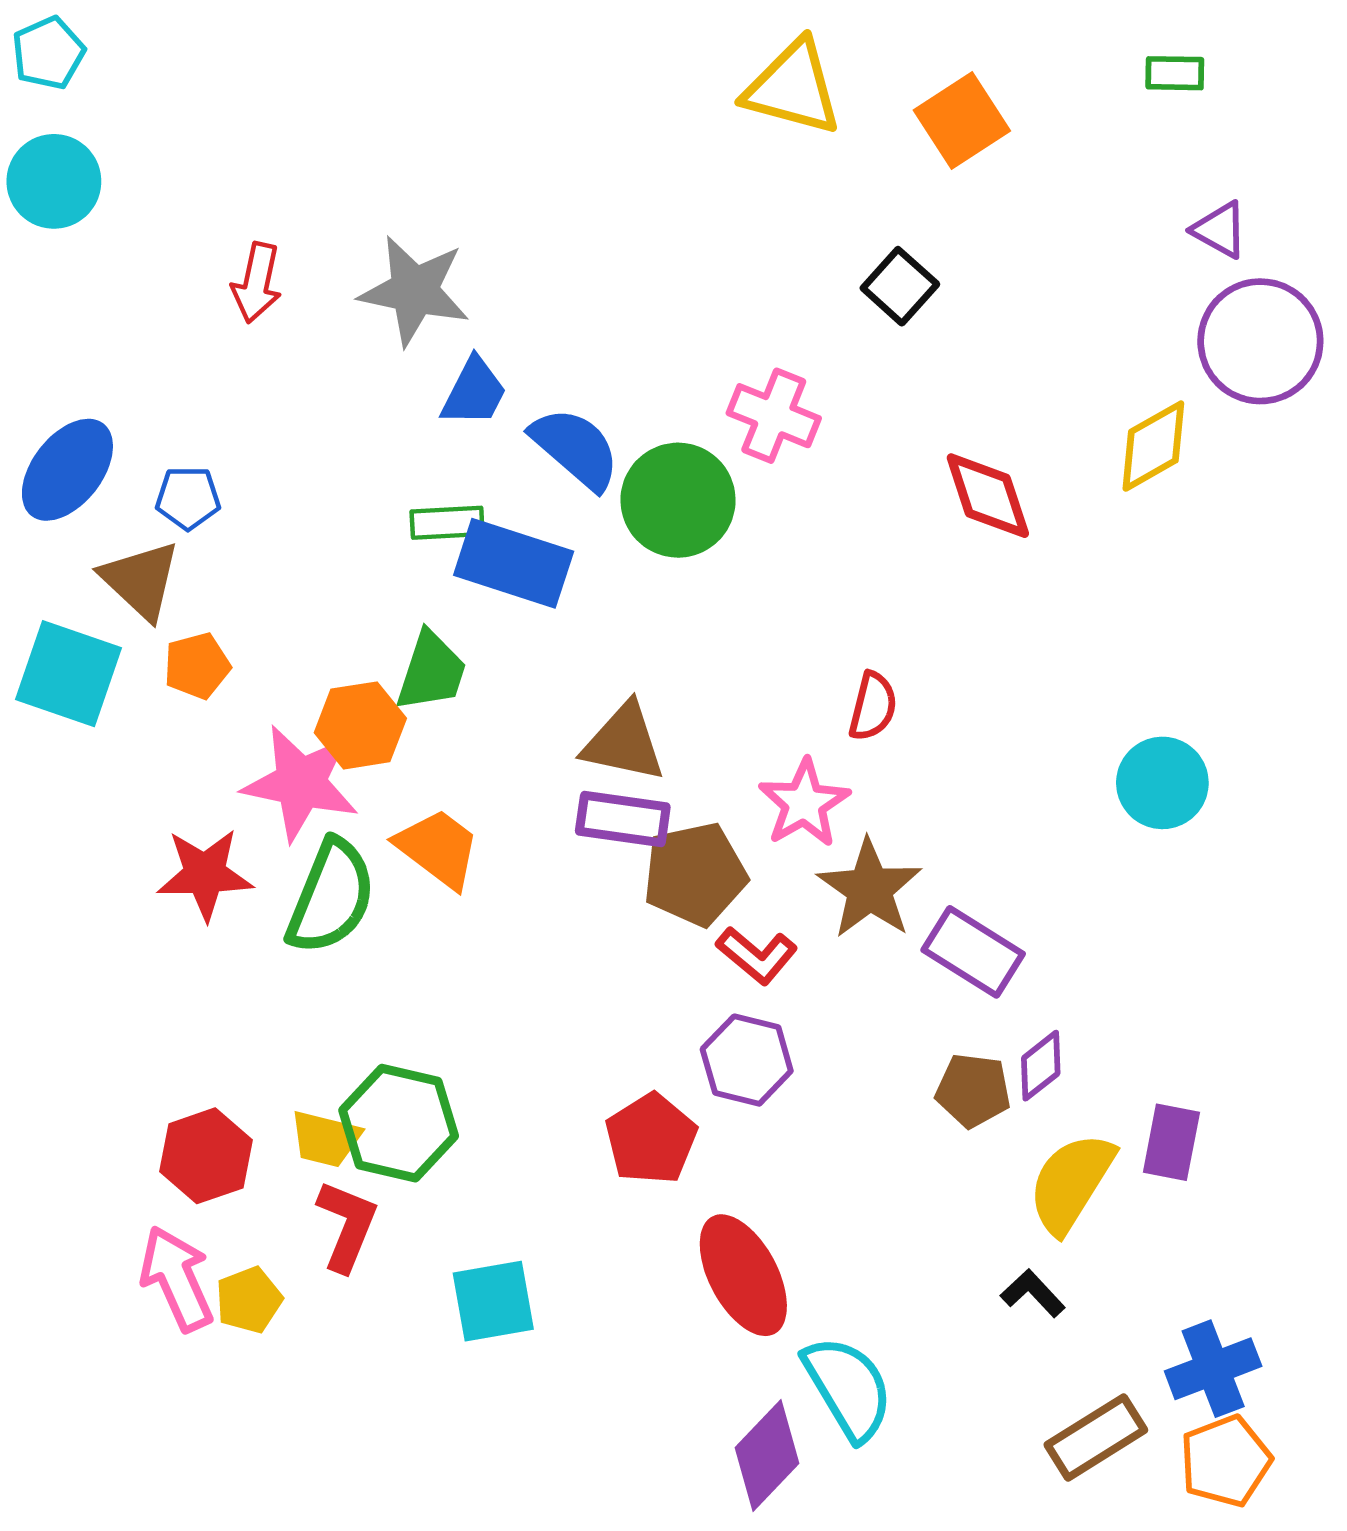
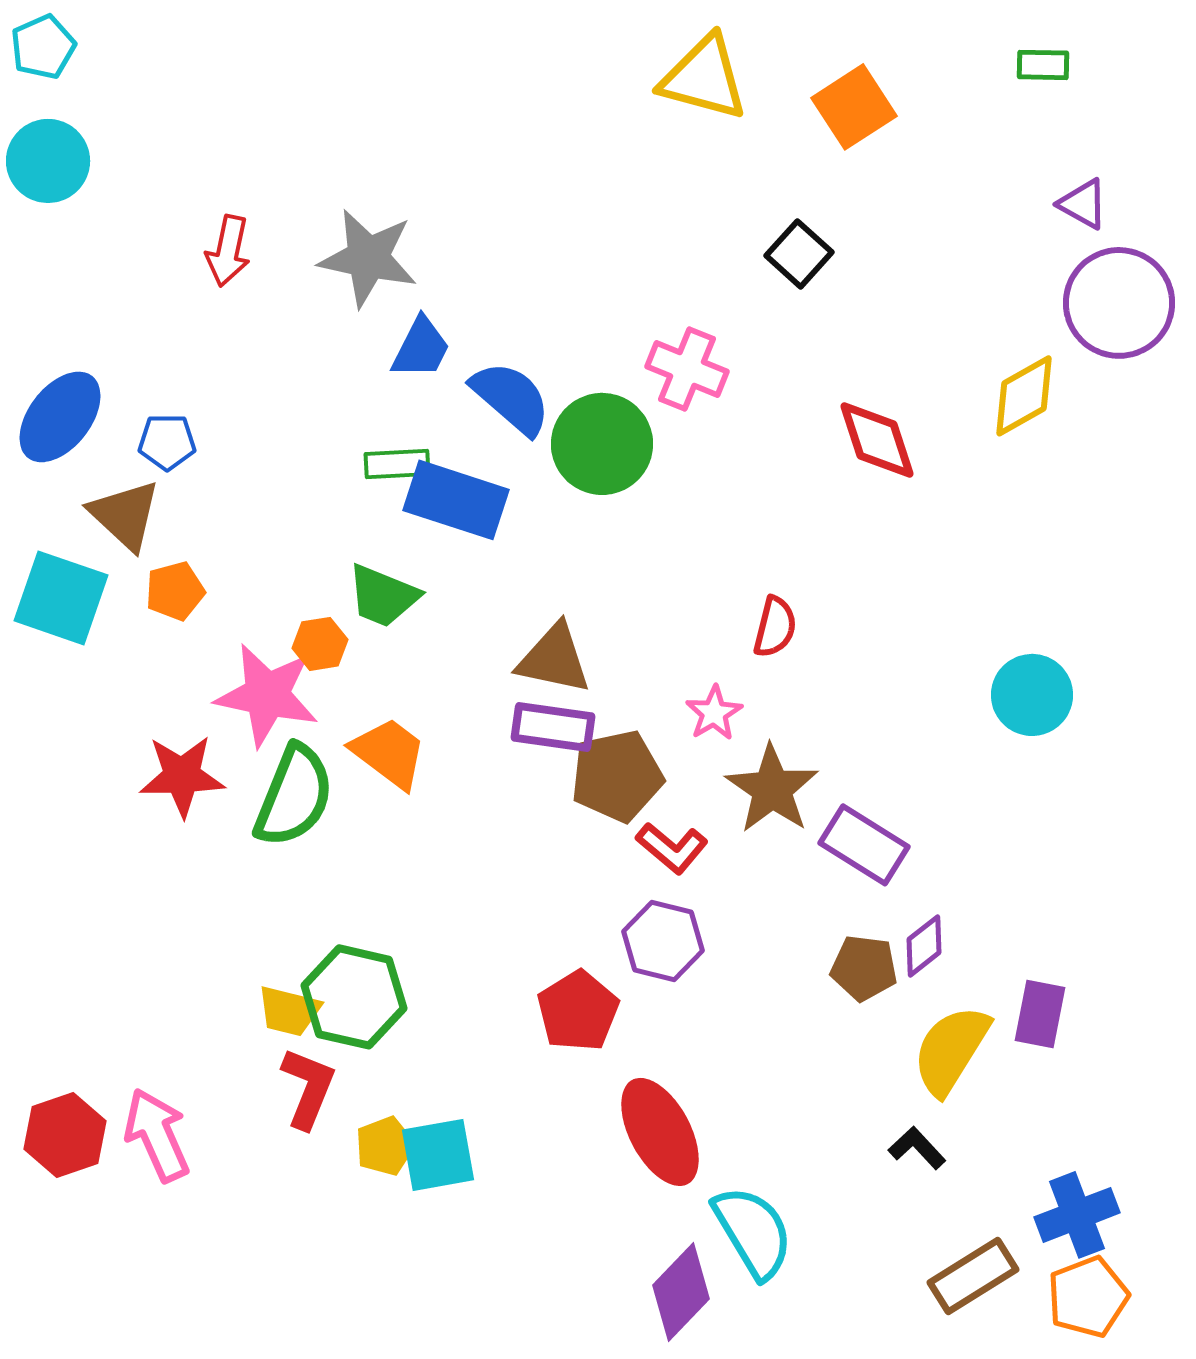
green trapezoid: (431, 671) -> (383, 596), turned 94
orange hexagon: (360, 725) -> (320, 644), size x0.7
pink star: (804, 803) -> (714, 713), size x0.7
red hexagon: (206, 1156) -> (65, 1135), moved
yellow pentagon: (249, 1300) -> (385, 1146), moved

